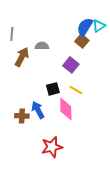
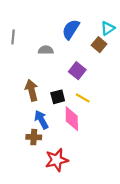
blue semicircle: (85, 27) -> (71, 29), moved
brown square: (82, 41) -> (99, 45), moved
brown arrow: (22, 57) -> (32, 90), moved, turned -42
brown cross: (22, 116) -> (34, 137), moved

